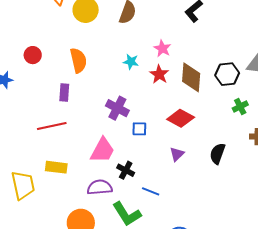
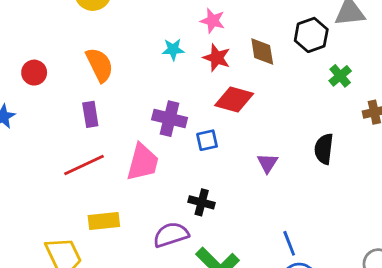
brown diamond: (191, 77) -> (262, 52), size x0.7
red diamond: (181, 118) -> (234, 99), moved
pink trapezoid: (103, 150) -> (143, 162), moved
blue line: (151, 191) -> (289, 243), moved, turned 60

